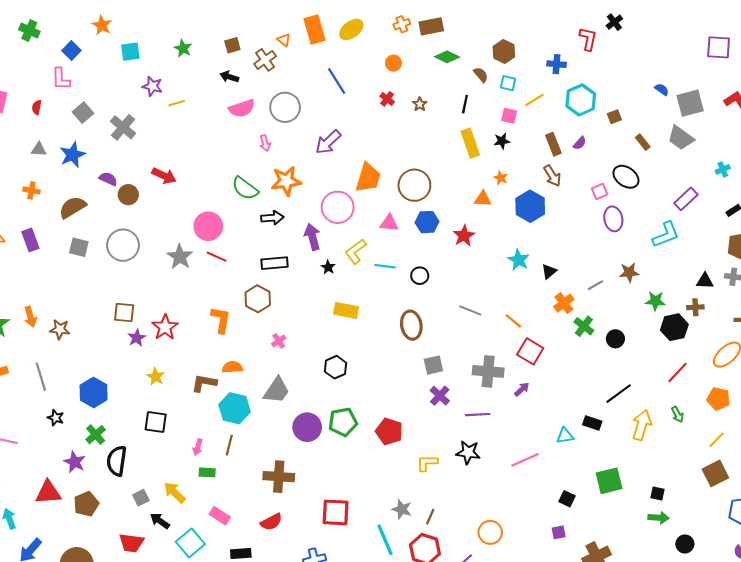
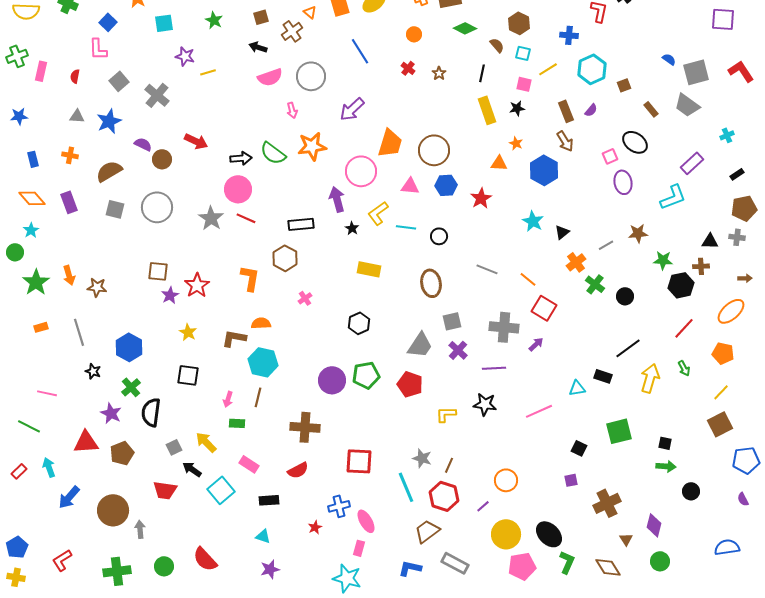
black arrow: (272, 218) -> (241, 158), moved
gray trapezoid: (277, 390) -> (420, 345), moved

